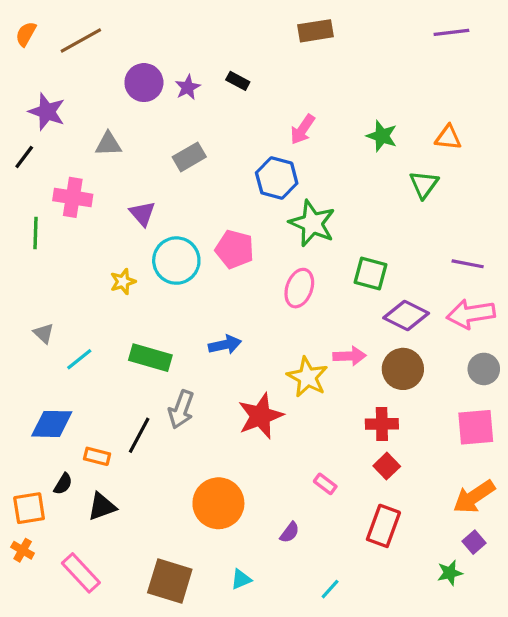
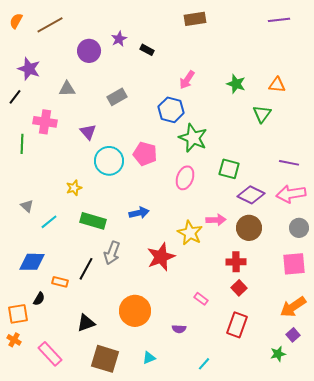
purple star: (188, 87) -> (119, 39), moved
yellow star: (123, 282) -> (74, 188), moved
black triangle: (102, 507) -> (86, 323), moved
purple semicircle: (290, 532) -> (179, 329), turned 56

